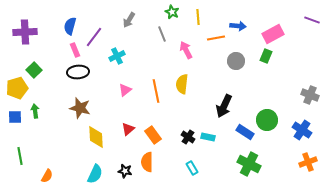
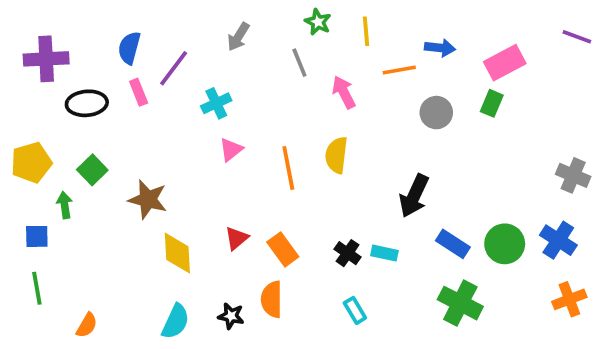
green square: (34, 70) -> (92, 170), moved
black ellipse: (78, 72) -> (87, 103), moved
pink triangle: (125, 90) -> (231, 150), moved
blue square: (15, 117) -> (37, 236), moved
green circle: (267, 120) -> (505, 244), moved

